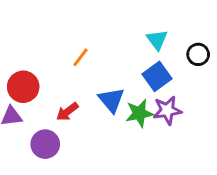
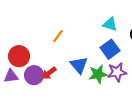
cyan triangle: (157, 40) -> (110, 24), turned -35
purple circle: (45, 144) -> (34, 75), moved

